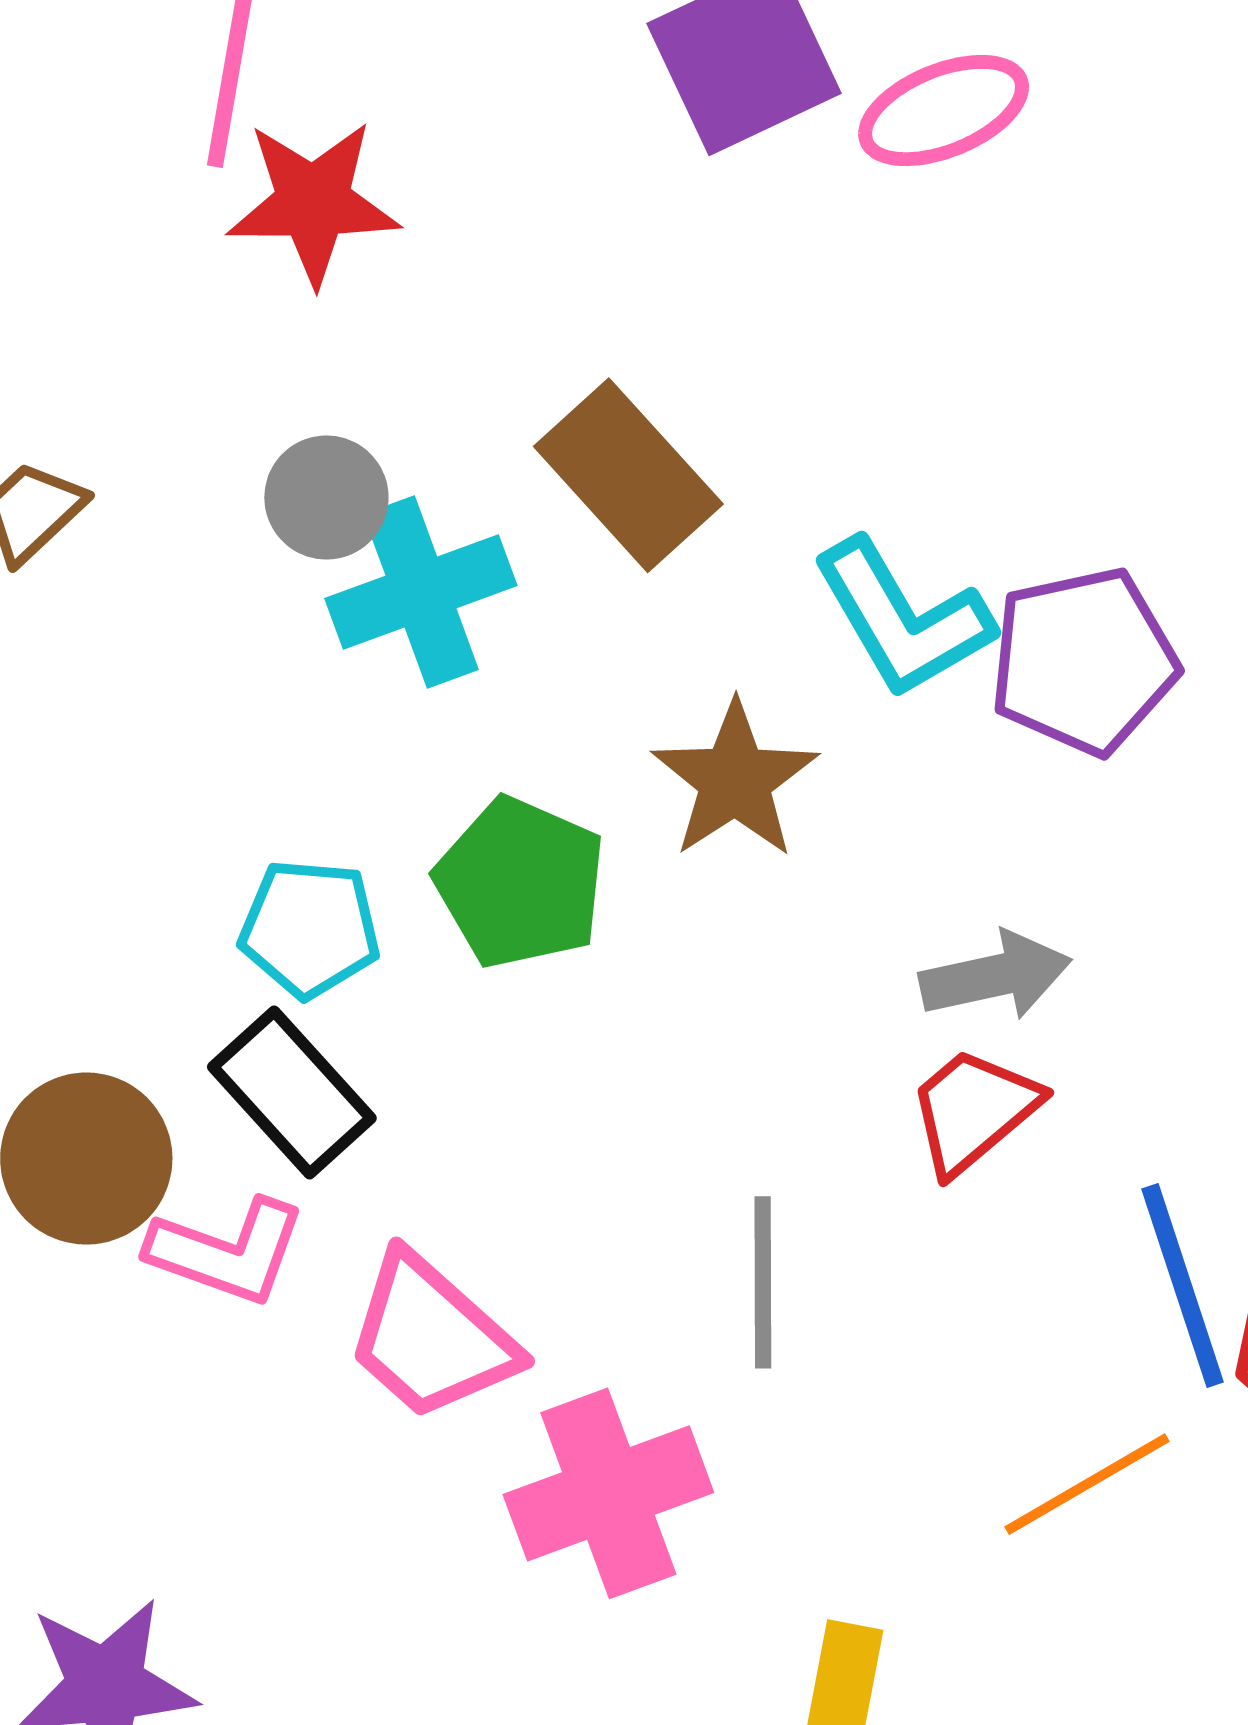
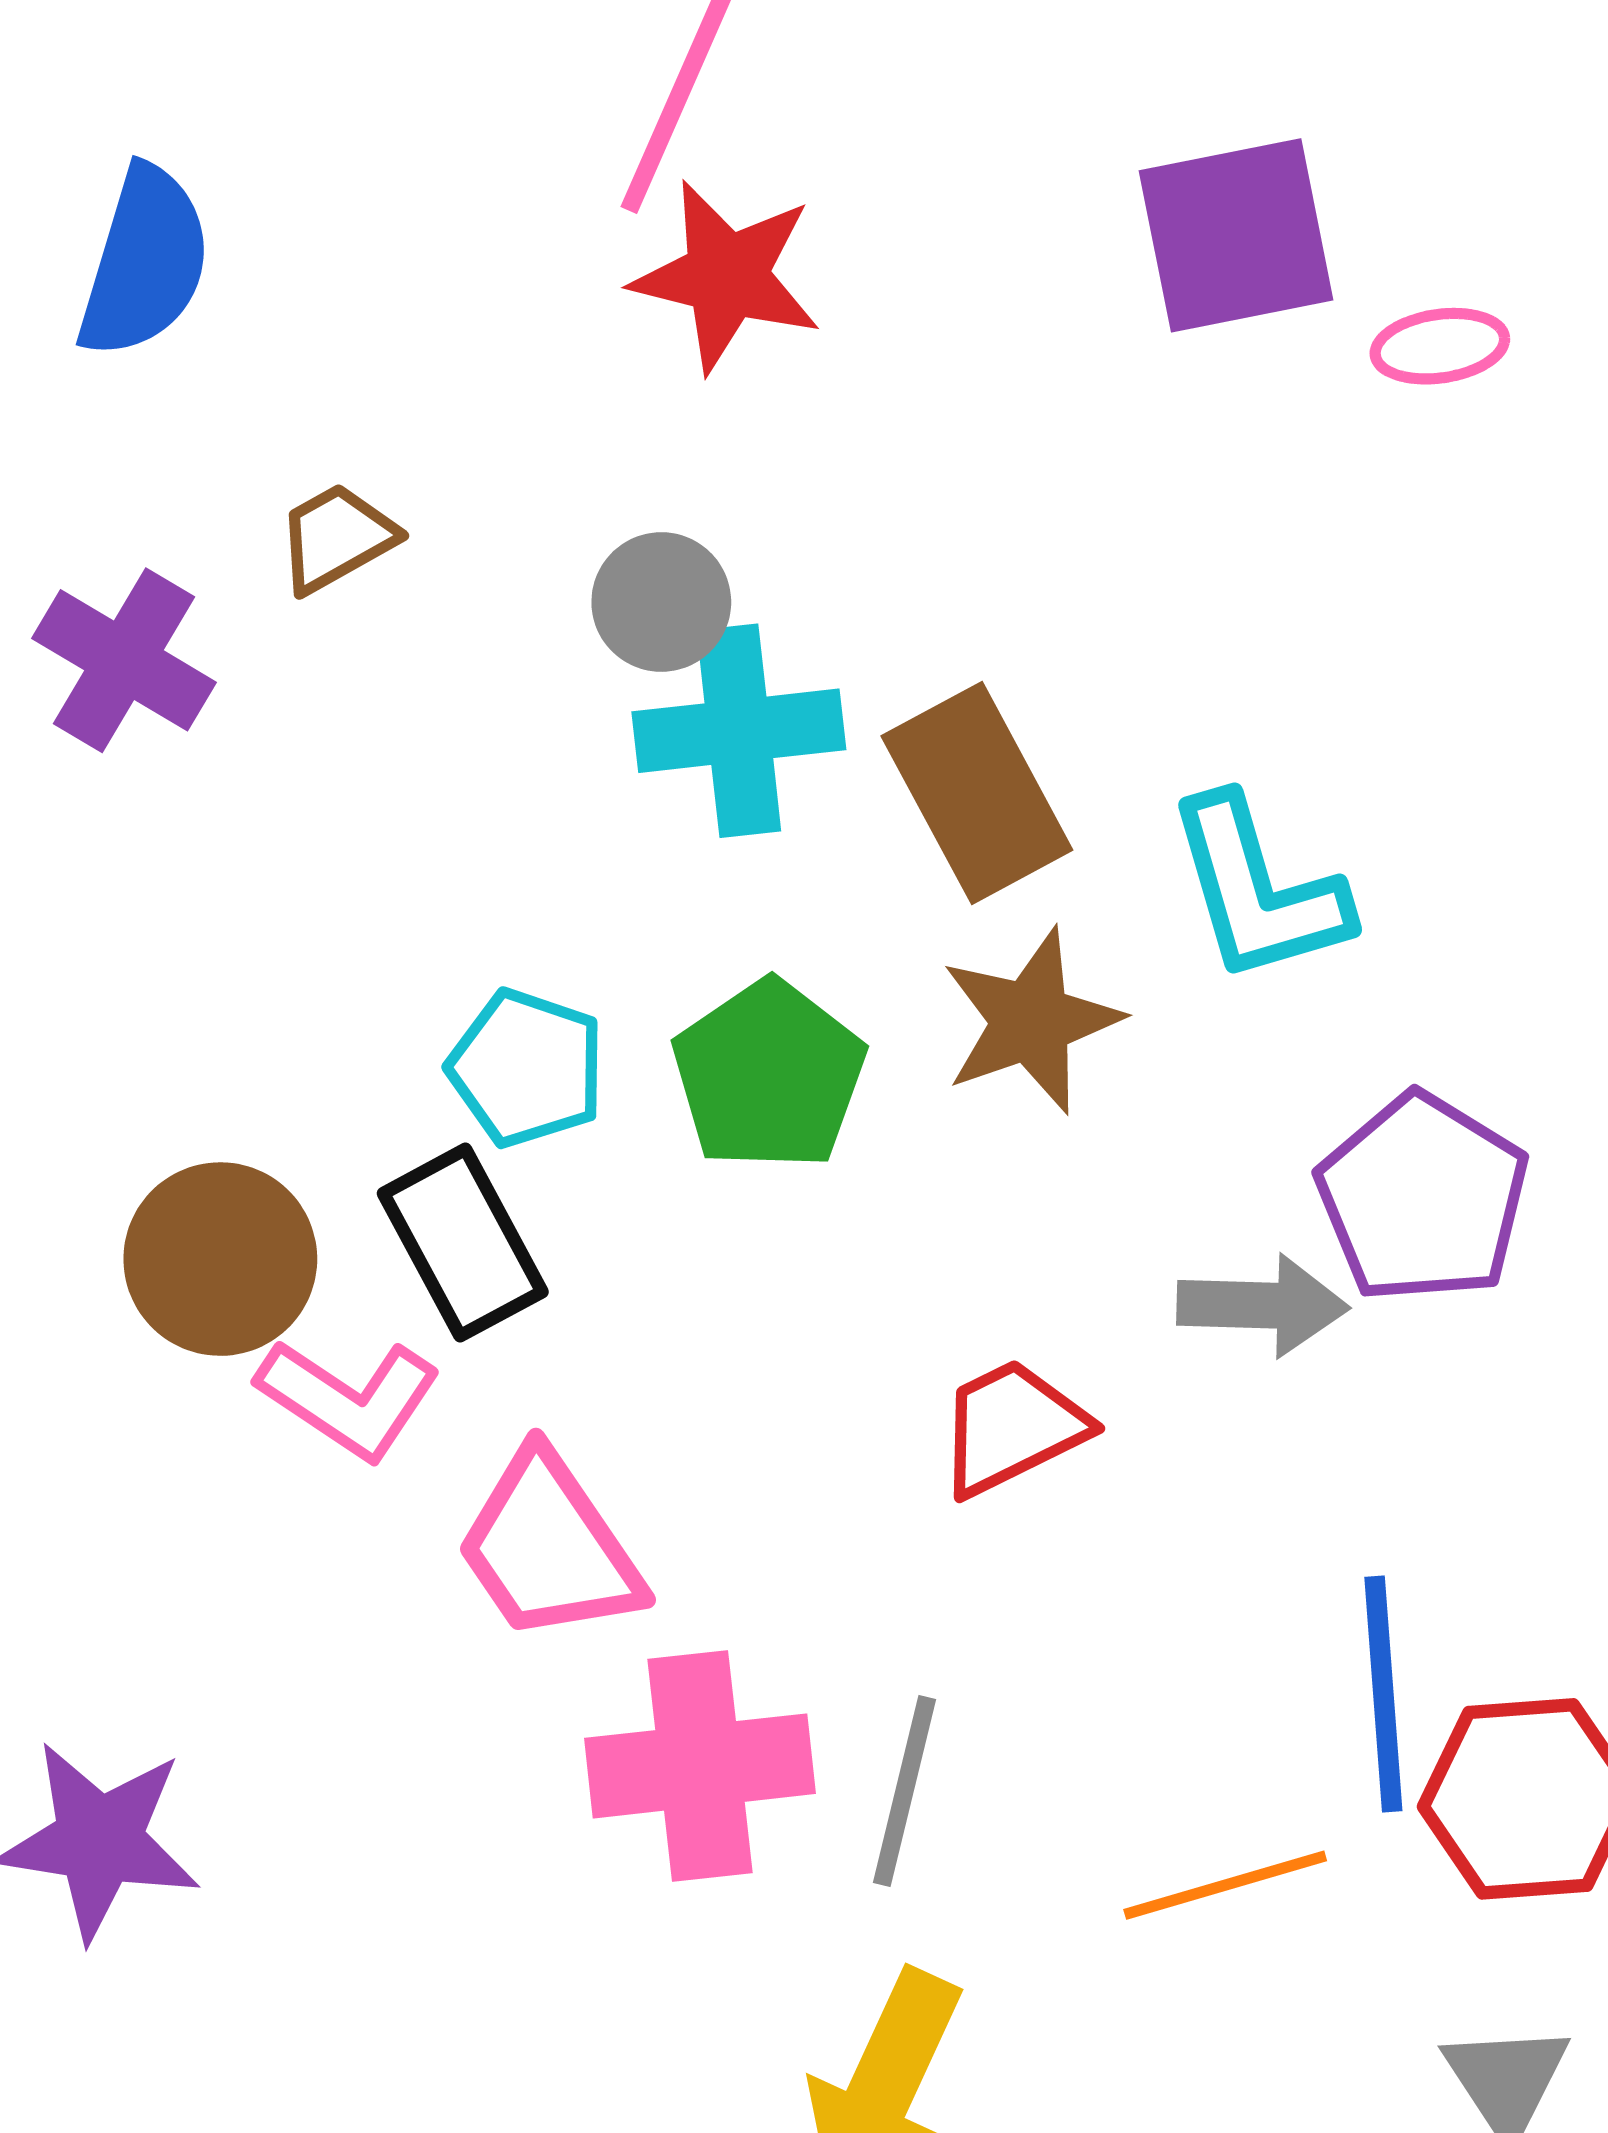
pink ellipse: (944, 111) -> (1440, 346), size x0.7
brown rectangle: (628, 475) -> (977, 793), moved
purple pentagon: (1084, 661) -> (1423, 1198), moved, turned 30
red trapezoid: (973, 1110) -> (1012, 1427), moved
gray line: (763, 1282) -> (904, 1791), moved

